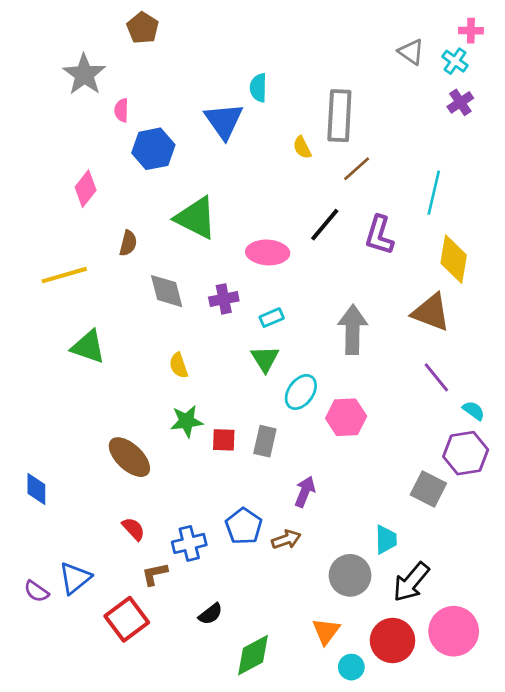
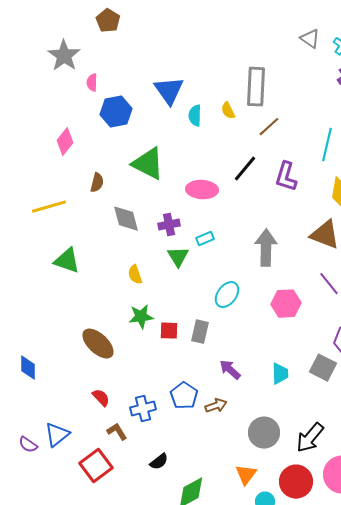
cyan semicircle: (258, 88) -> (195, 116), moved
green triangle: (265, 359) -> (178, 257), moved
pink hexagon: (346, 417) -> (286, 304), moved
purple arrow: (305, 492) -> (230, 370), turned -70
cyan trapezoid: (386, 539) -> (280, 374), moved
brown L-shape: (155, 574) -> (117, 432), turned 70

